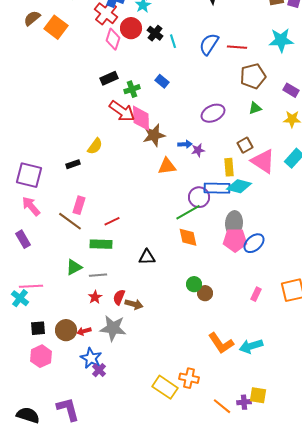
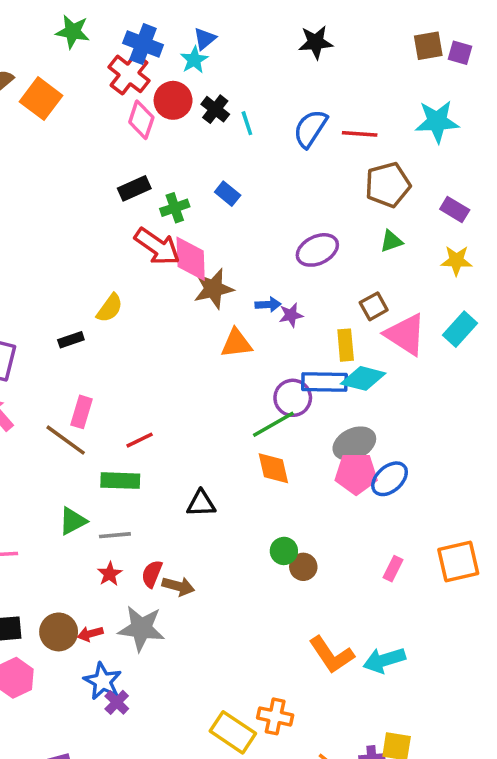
gray ellipse: (234, 223) -> (354, 444), turned 60

